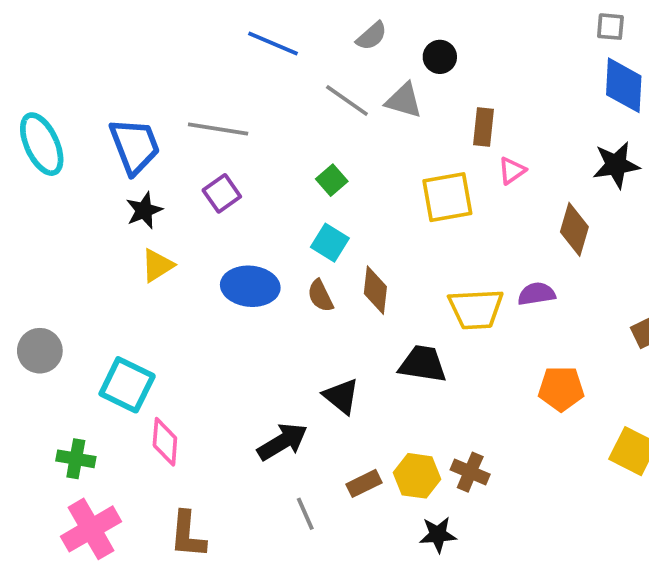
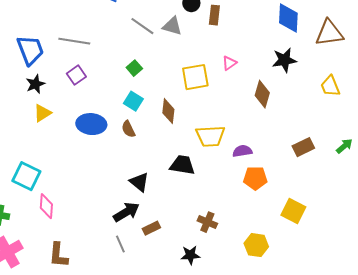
brown rectangle: (483, 127) -> (214, 15), moved
brown diamond: (375, 290) -> (168, 111), moved
purple semicircle: (537, 294) -> (242, 151), moved
black arrow: (282, 442) -> (126, 212), moved
yellow hexagon: (417, 476) -> (256, 245), moved

